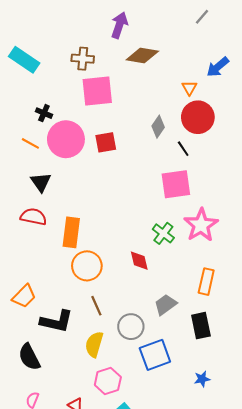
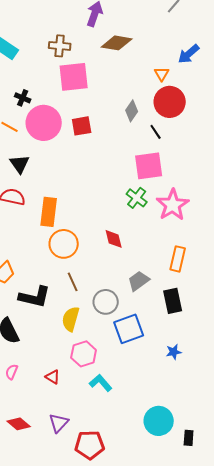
green cross: (163, 233) -> (137, 198), moved

